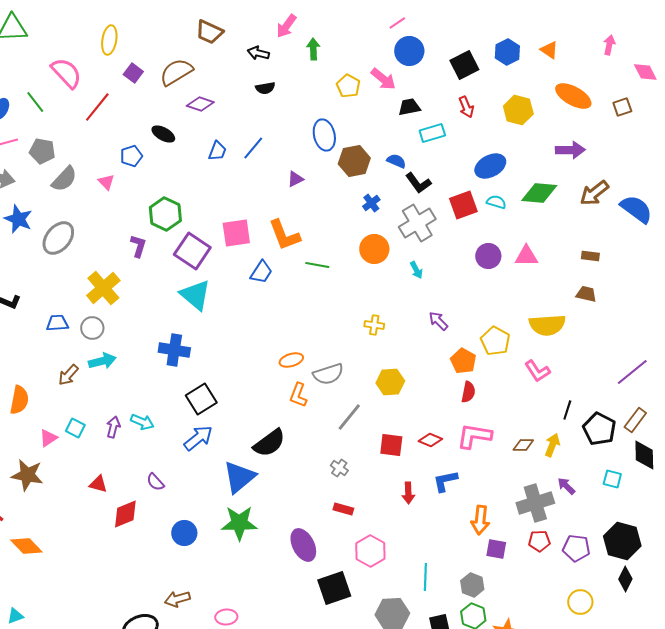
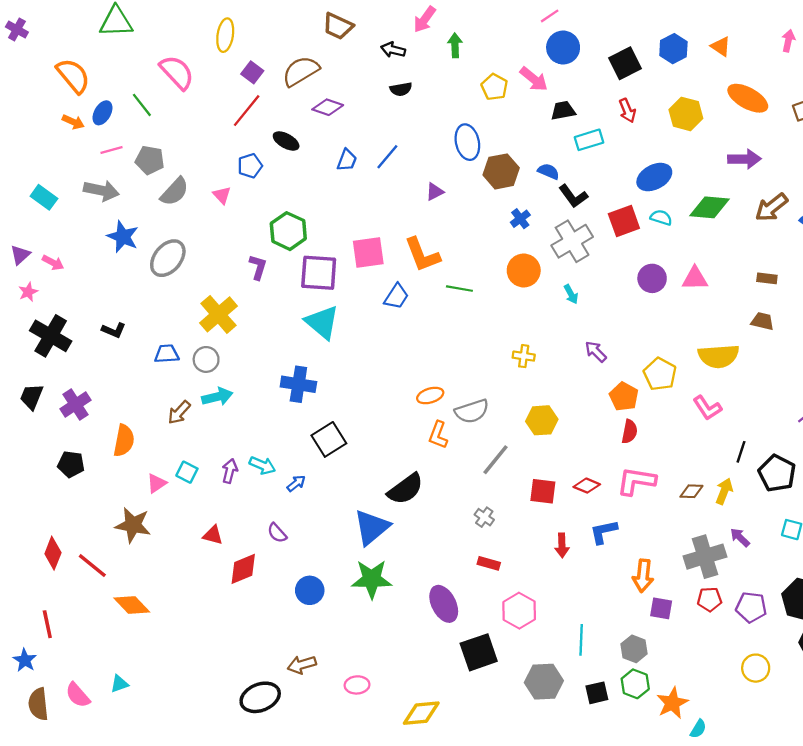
red line: (97, 107) -> (247, 111), moved
purple square: (192, 251) -> (319, 273), turned -30
blue arrow: (198, 438) -> (296, 483), moved, size x0.6

